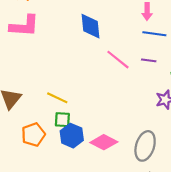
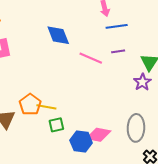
orange pentagon: (33, 135) -> (30, 104), moved
blue hexagon: (72, 136) -> (81, 142), moved

